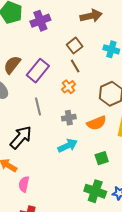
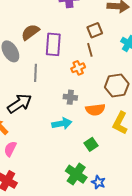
purple rectangle: (38, 71) -> (53, 44), turned -50
gray line: (38, 107) -> (35, 73), moved
green square: (102, 158) -> (91, 144), turned -32

